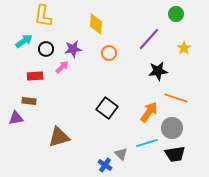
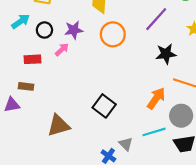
orange circle: (109, 53) -> (113, 34), size x1.5
black square: (107, 108) -> (104, 106), moved

